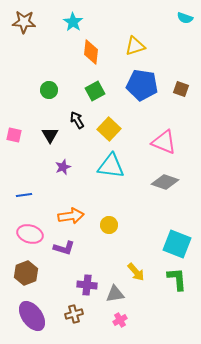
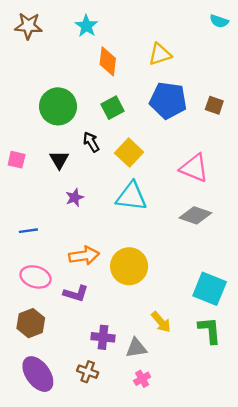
green circle: (49, 90) -> (58, 106), size x1.8
yellow circle: (109, 225) -> (129, 266), size x1.8
brown cross: (74, 314) -> (88, 372), turned 36

